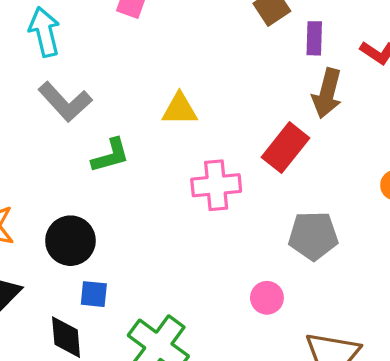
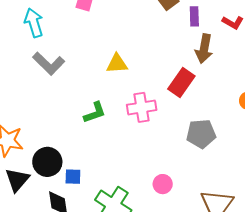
green L-shape: (110, 155) -> (95, 113), moved
black circle: (70, 241) -> (47, 162), moved
pink circle: (267, 298) -> (163, 184), moved

